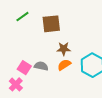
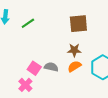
green line: (22, 17) -> (28, 23), moved
brown square: (51, 24) -> (78, 24), moved

